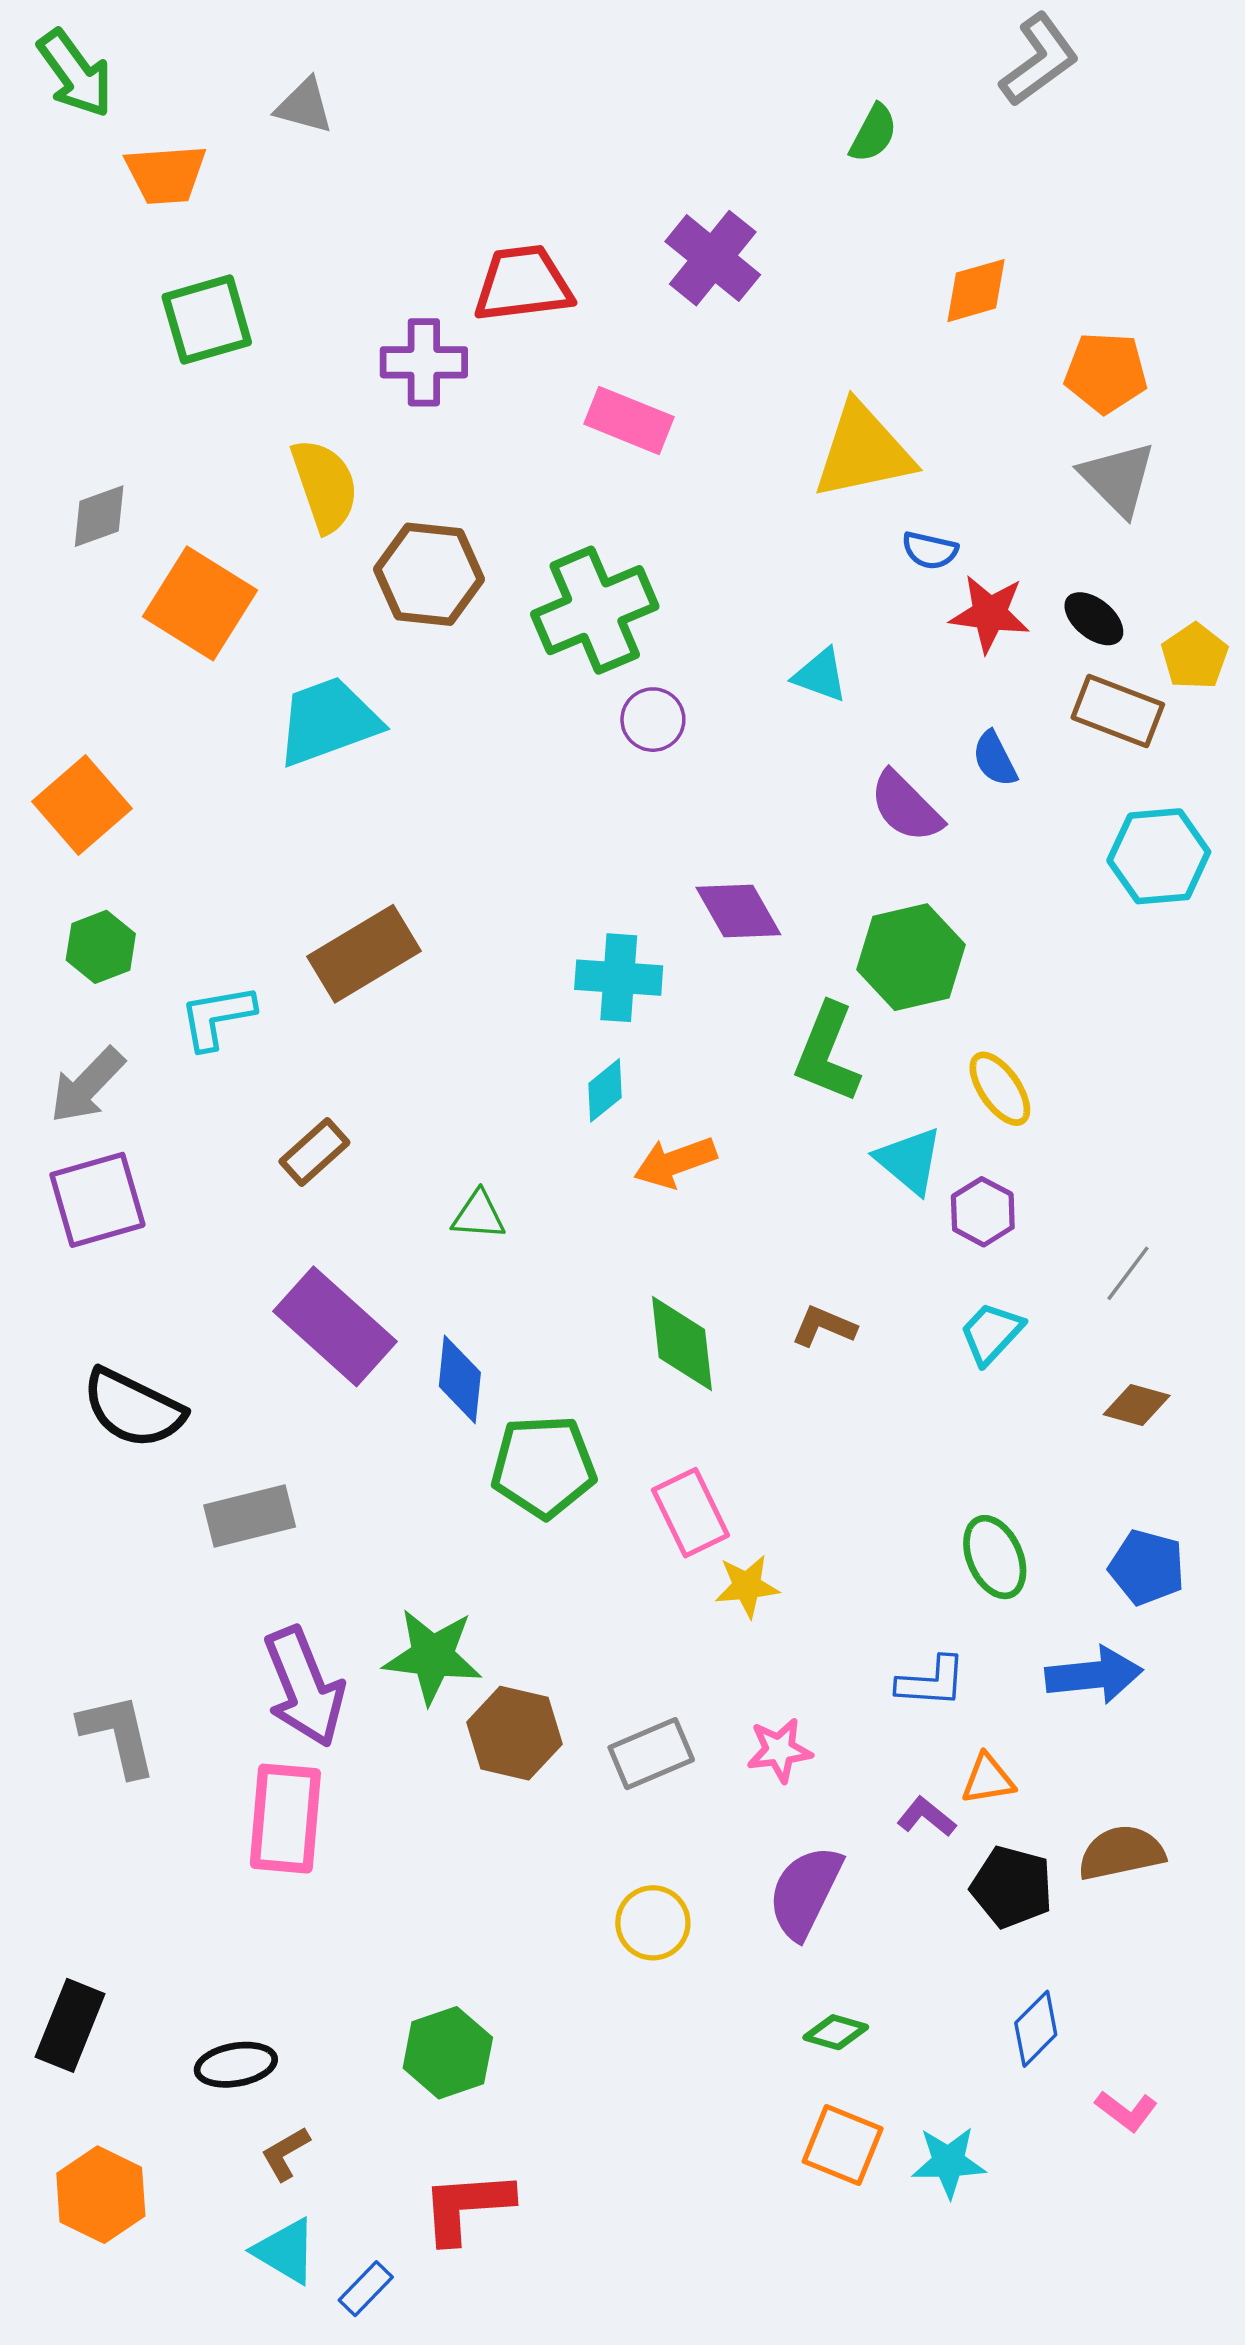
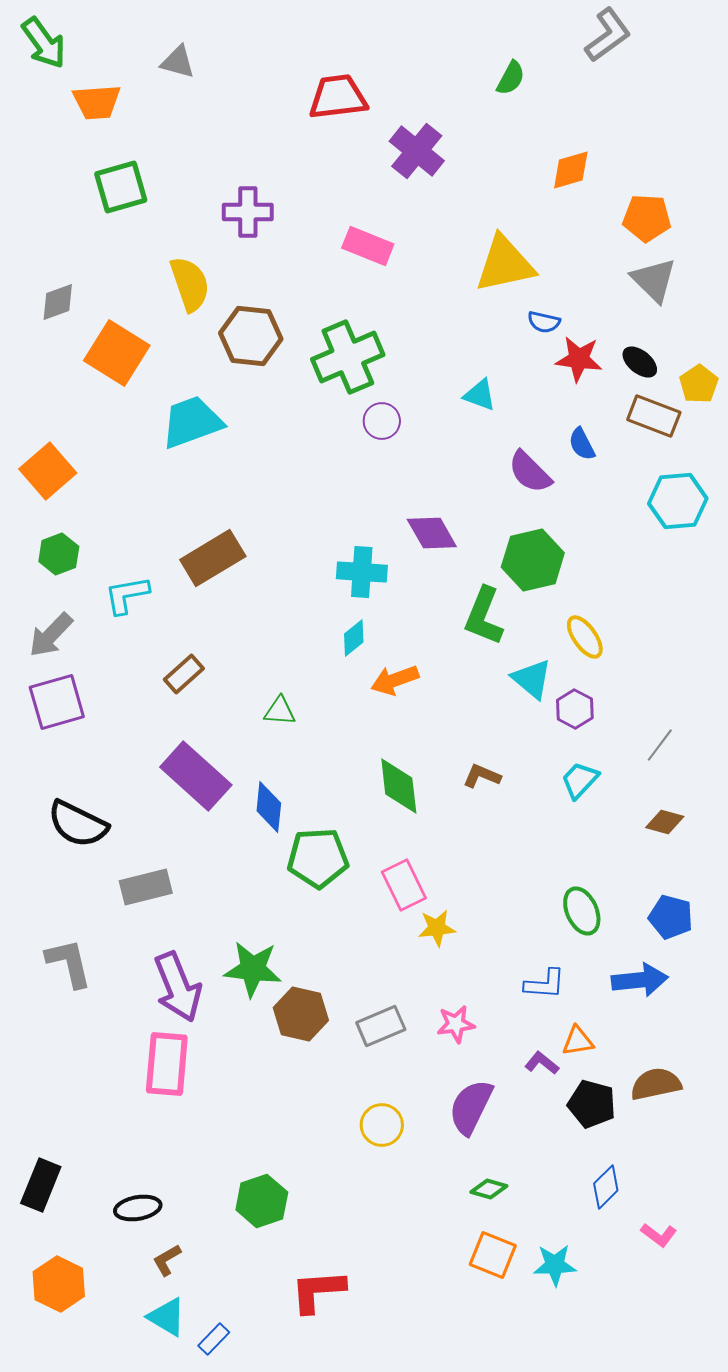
red trapezoid: (523, 284) -> (338, 97), moved
gray L-shape: (118, 1735) -> (69, 963), moved
red L-shape: (467, 2207) -> (318, 1291), moved

